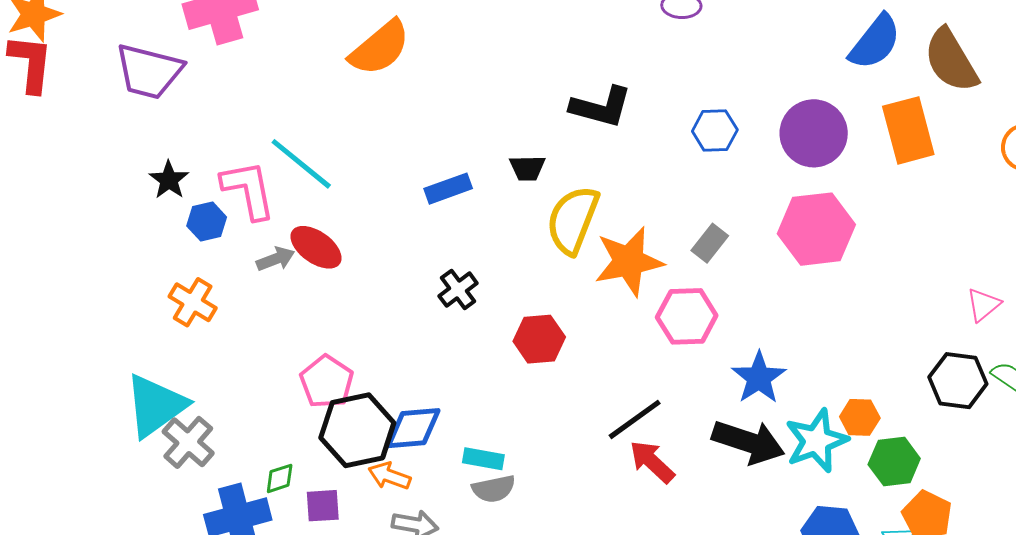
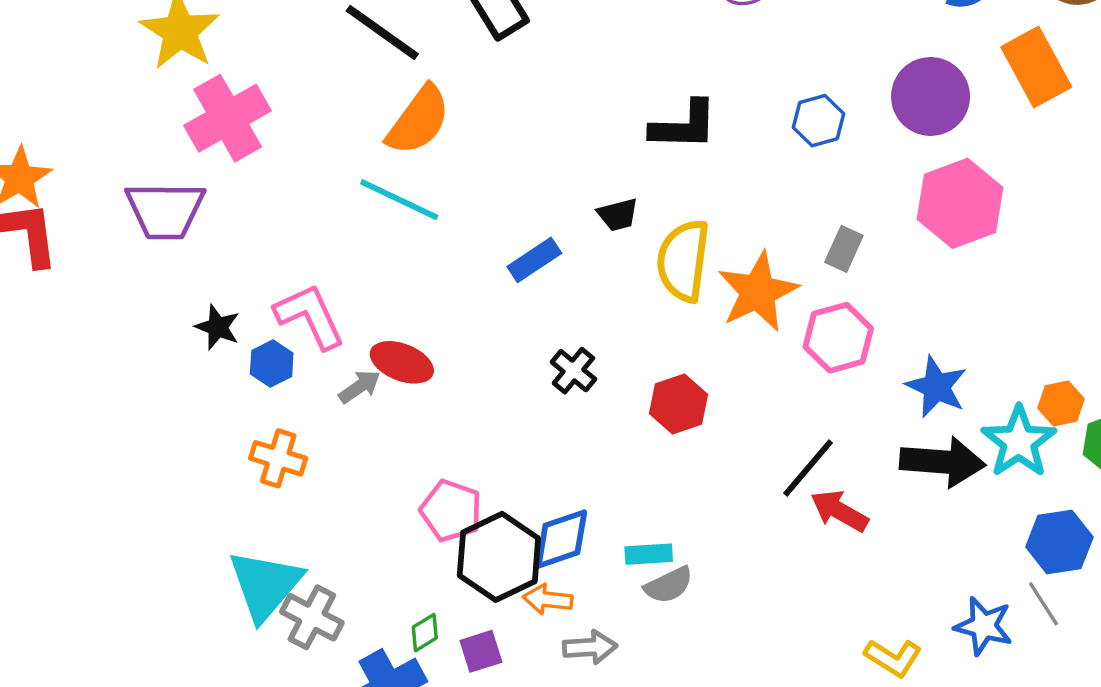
cyan line: (301, 164) -> (399, 200), moved

